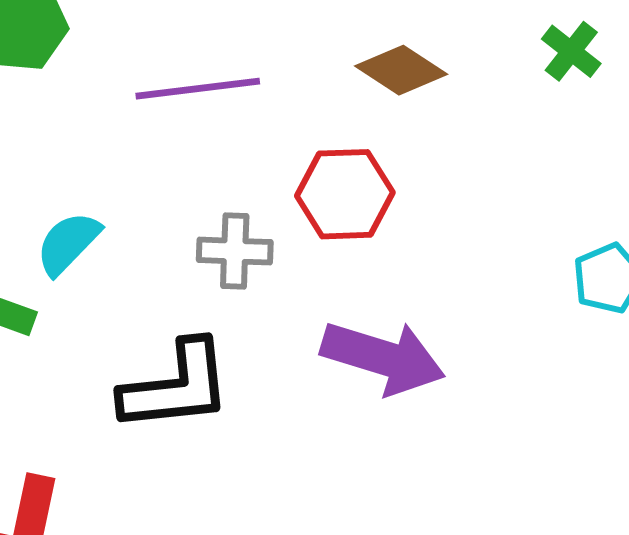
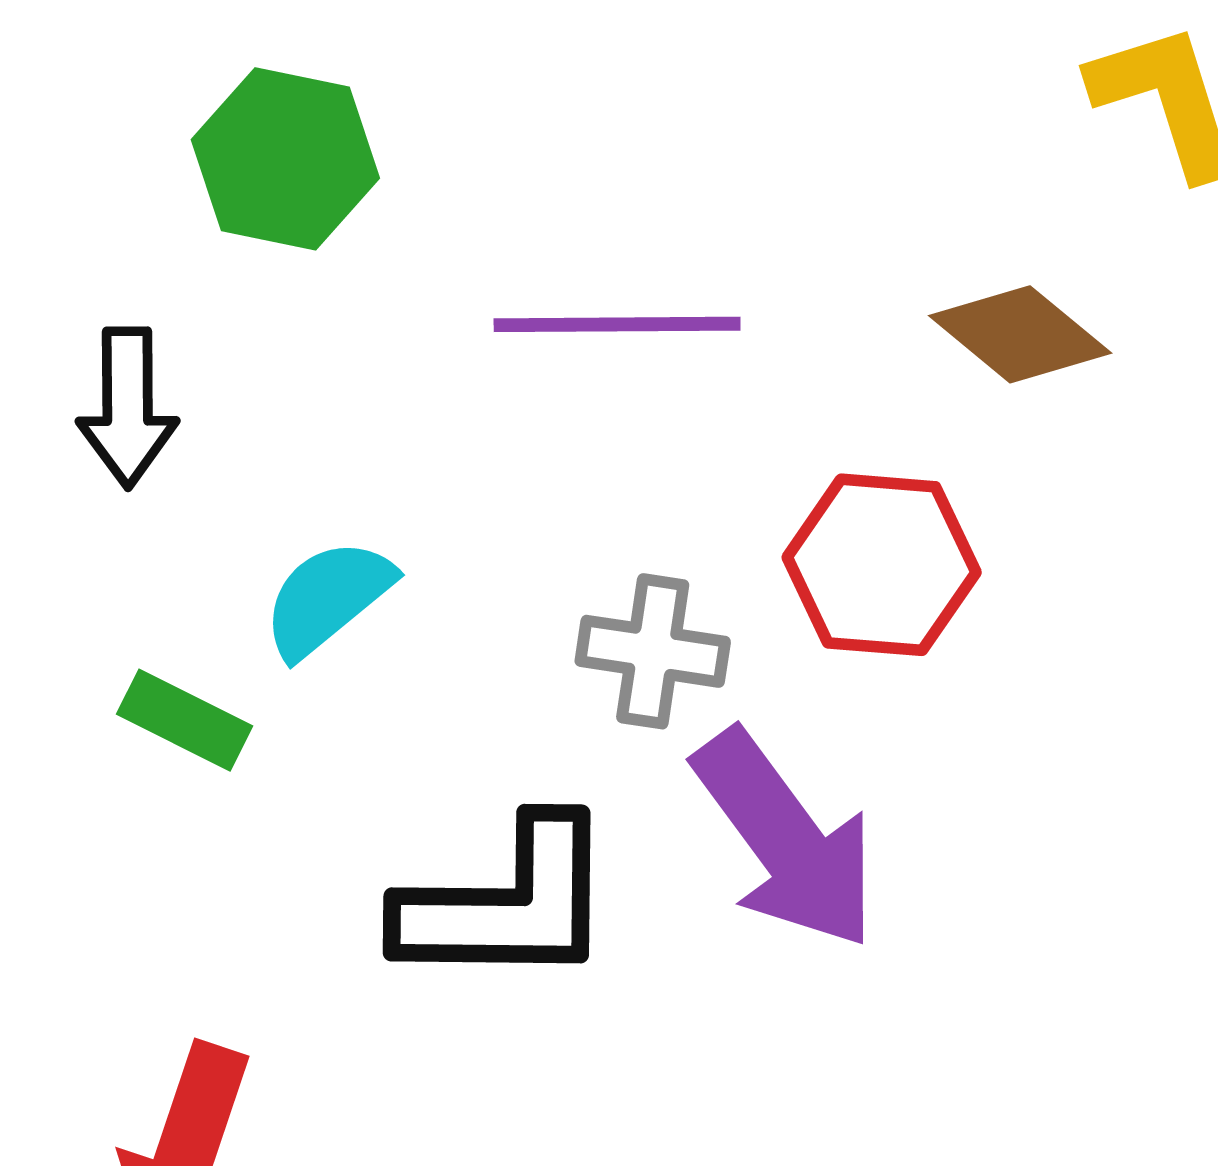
purple arrow: (383, 357) -> (786, 840), moved, turned 30

